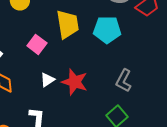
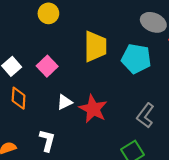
pink square: (37, 44) -> (47, 66), moved

